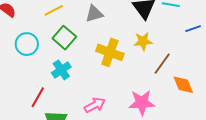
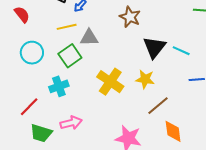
gray triangle: (94, 14) -> (89, 38), moved
pink arrow: (95, 105) -> (71, 123), moved

